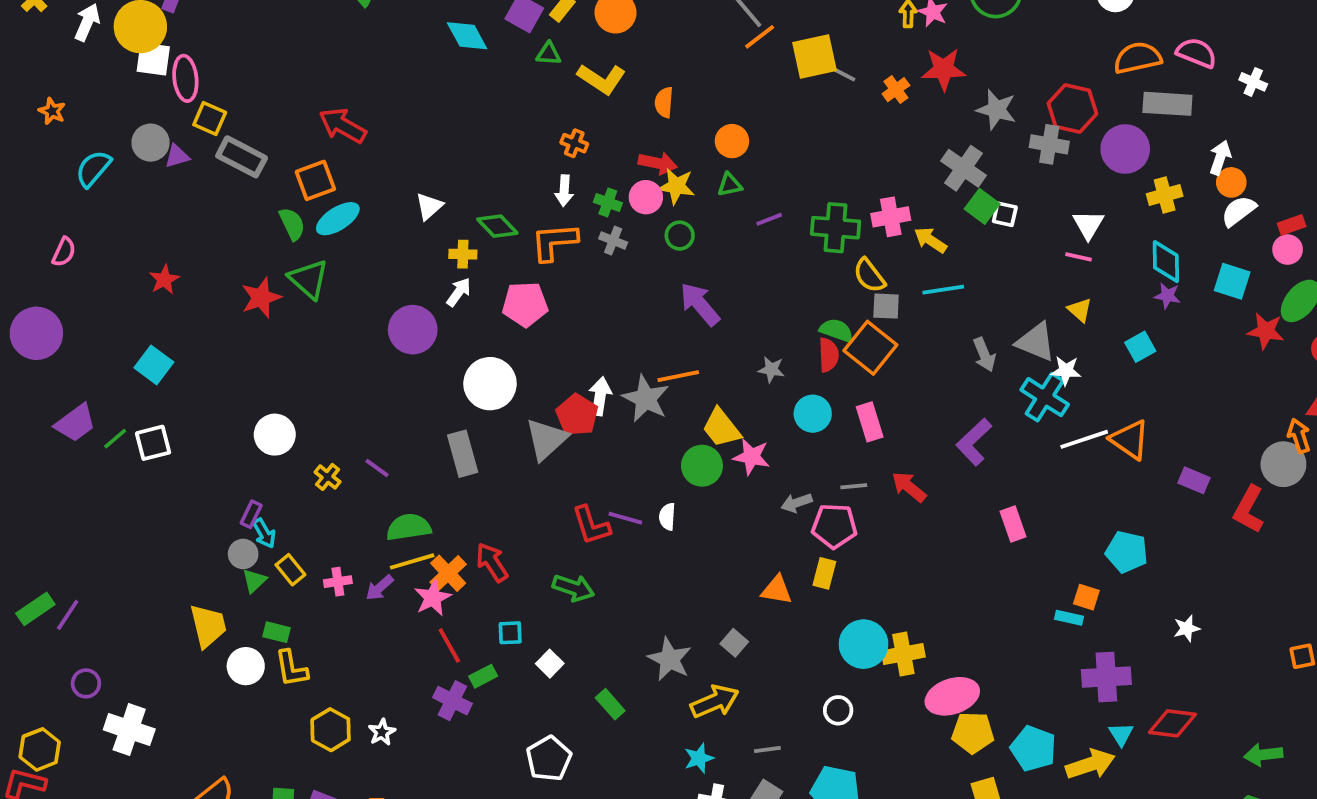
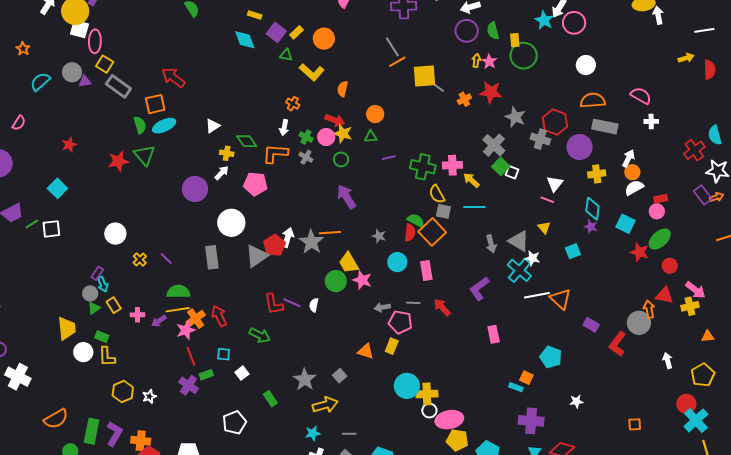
pink semicircle: (1197, 53) -> (641, 96), moved
white cross: (1253, 82) -> (651, 121), turned -32
white circle: (838, 710) -> (429, 411), moved

